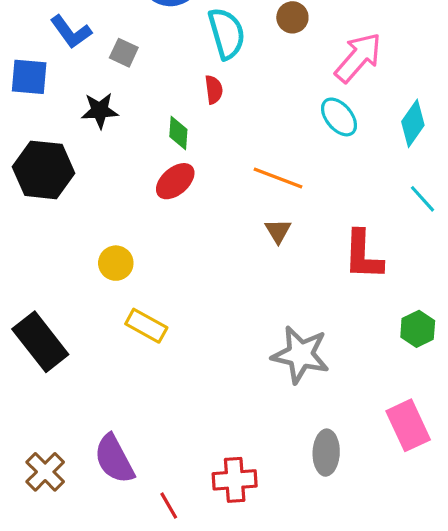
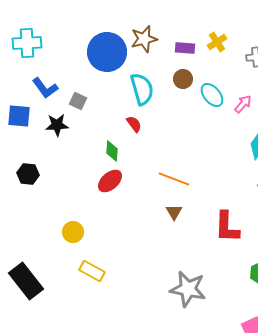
pink arrow: (358, 58) -> (243, 104), moved, size x0.6
red semicircle: (214, 90) -> (134, 124), turned -30
black star: (100, 111) -> (57, 125), moved
cyan ellipse: (339, 117) -> (212, 95), moved
black hexagon: (44, 170) -> (28, 174), size x0.6

